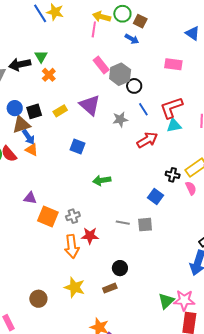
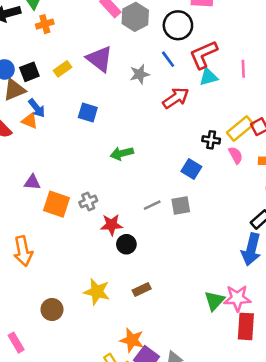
orange cross: (49, 75) -> (45, 24), turned 32
black circle: (134, 86) -> (178, 25), moved, size x1.5
blue arrow: (28, 137) -> (37, 108), moved
gray line: (123, 223) -> (152, 205), turned -32
orange arrow: (72, 246) -> (23, 251), moved
black circle: (120, 268) -> (126, 244), moved

